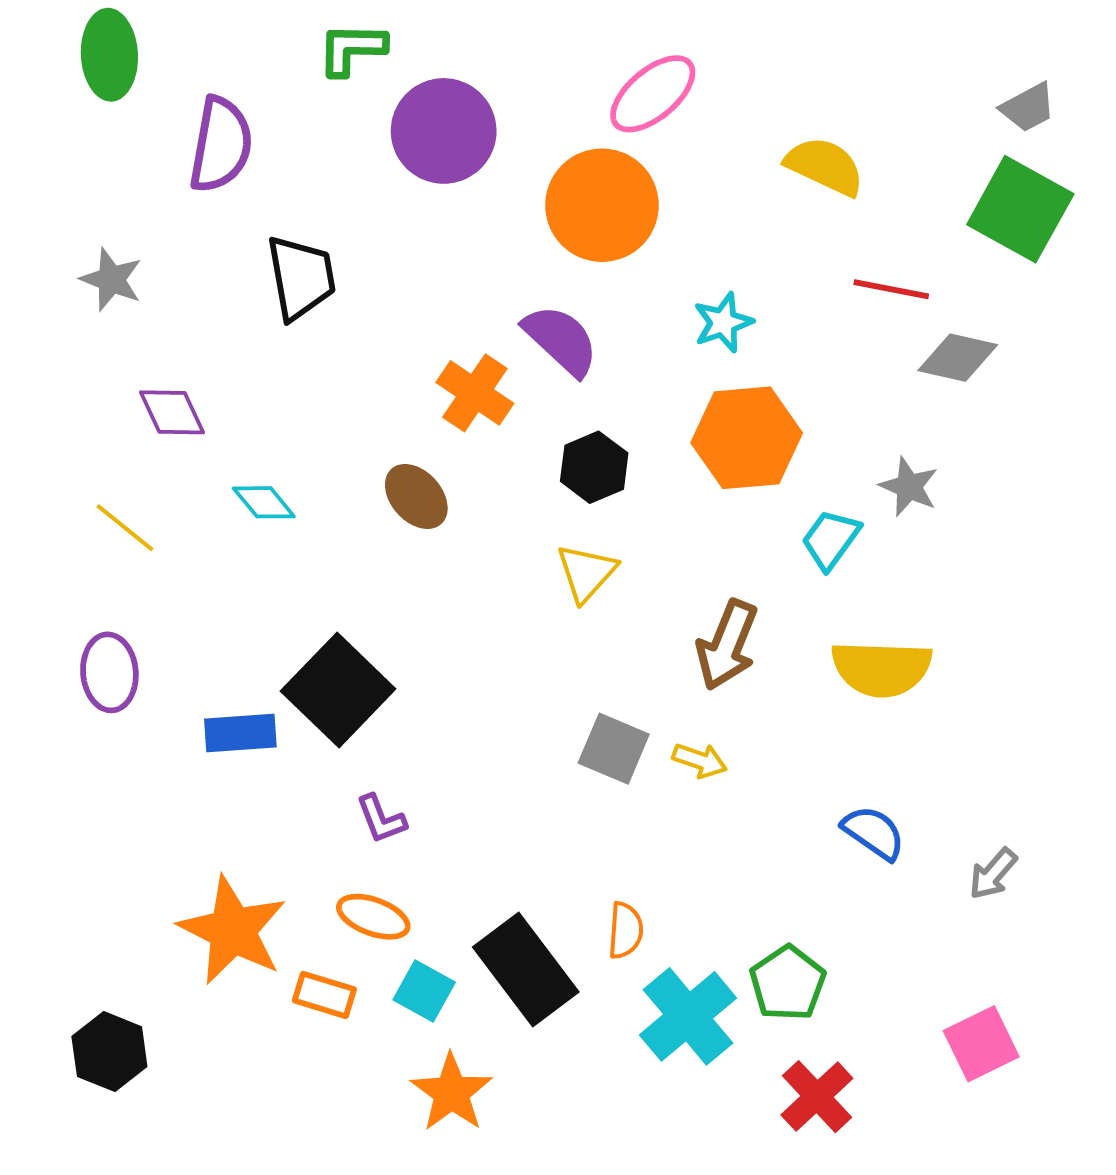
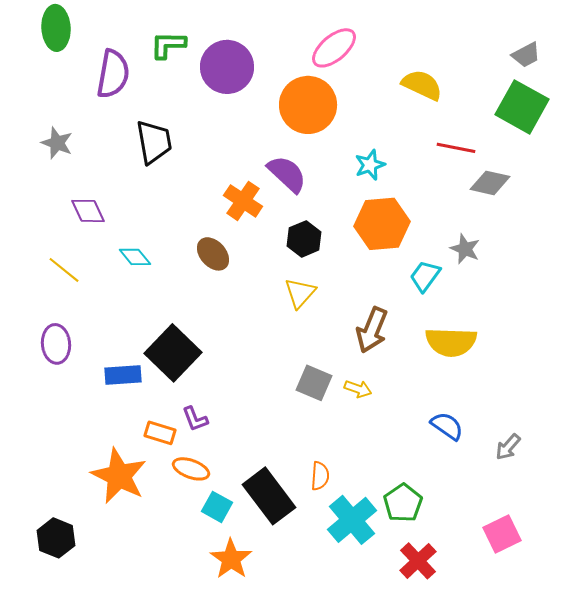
green L-shape: (352, 49) -> (168, 45), moved
orange rectangle: (324, 995) -> (160, 433), moved

